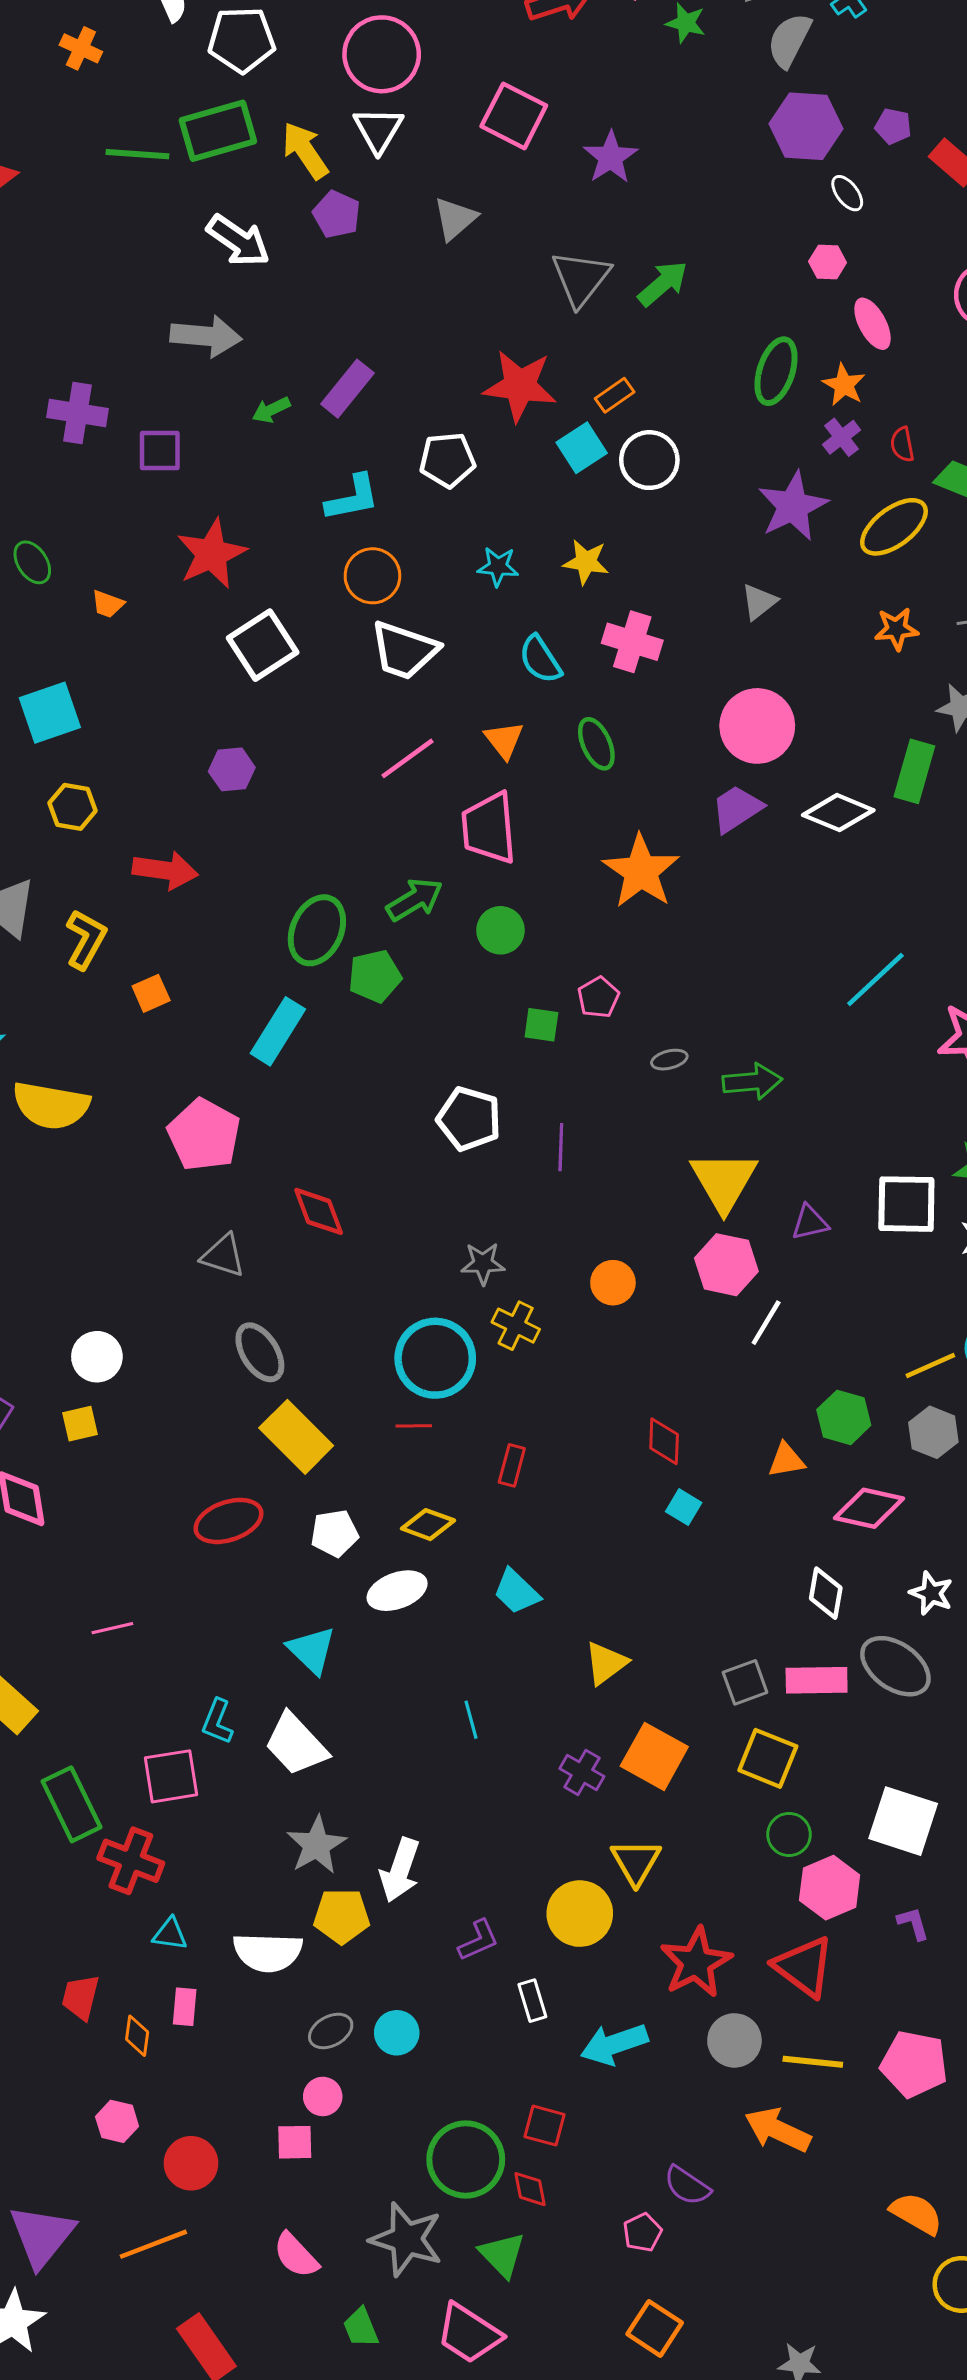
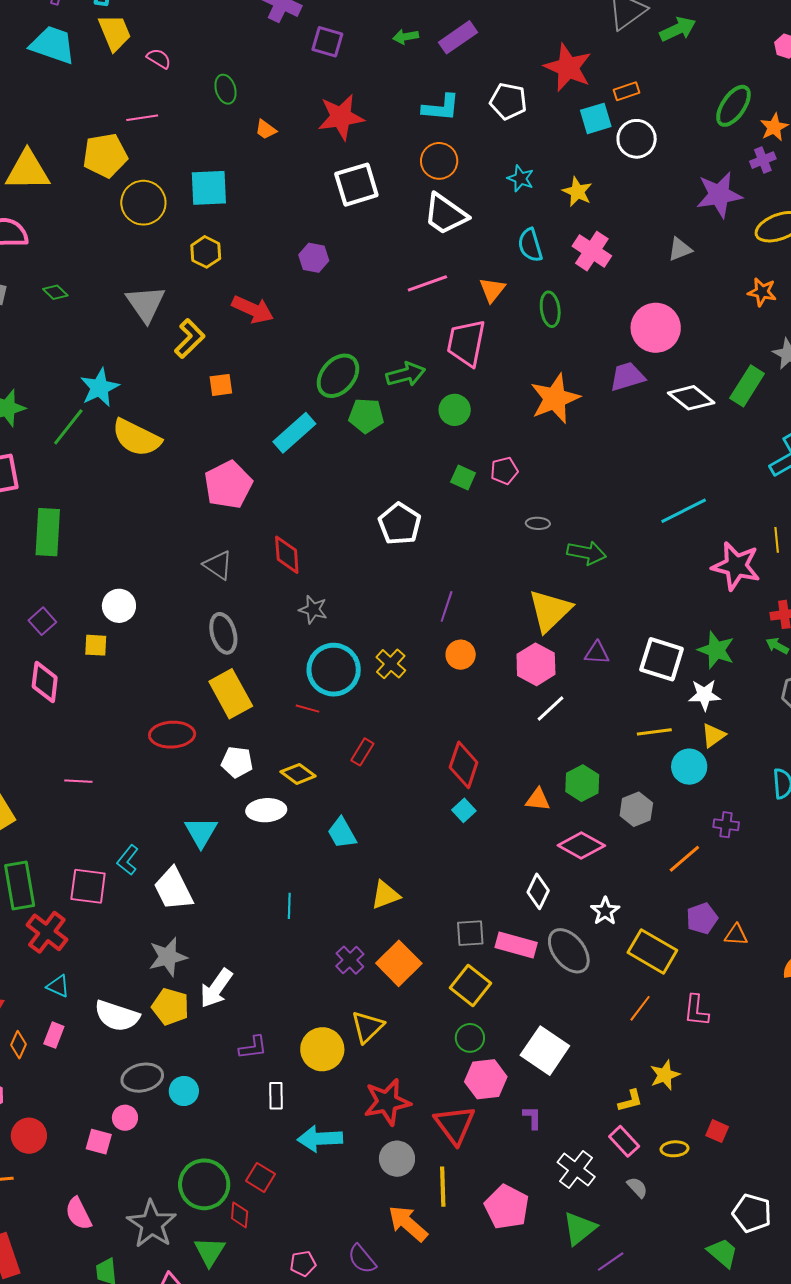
purple line: (561, 1147) -> (447, 606), moved
gray star: (483, 1263) -> (313, 610), moved
yellow line: (930, 1365) -> (654, 732), moved
red diamond: (664, 1441) -> (464, 765), size x1.4
gray ellipse: (331, 2031) -> (142, 1078), size x1.4
yellow line: (813, 2062) -> (443, 1187), turned 66
purple semicircle: (687, 2186) -> (362, 1259), moved

